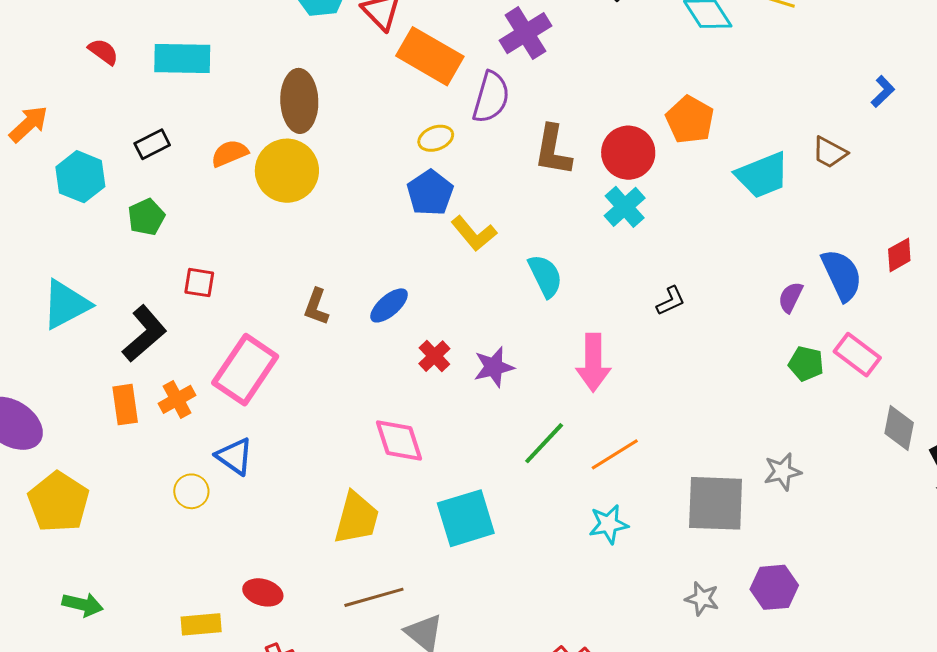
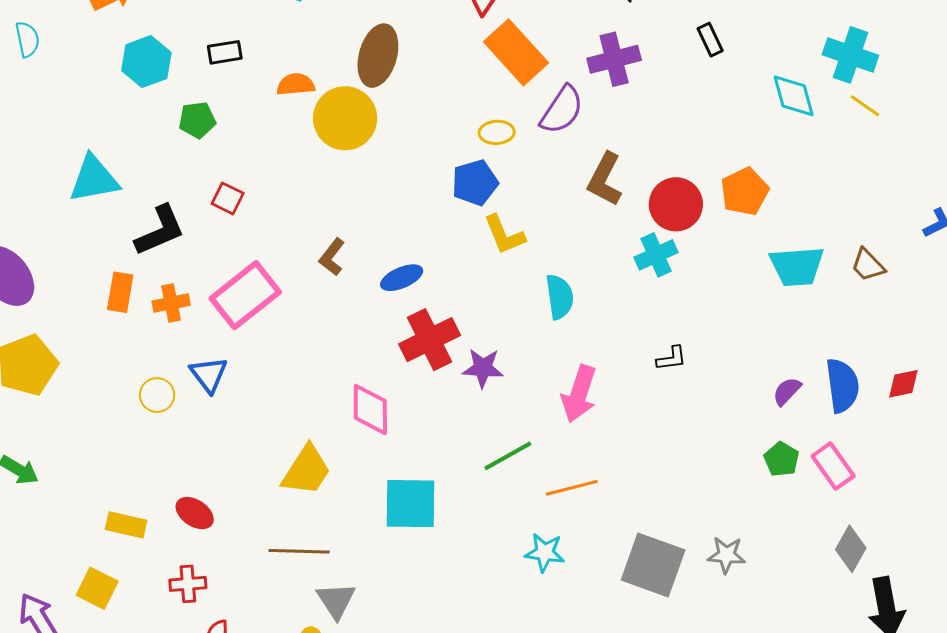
red cross: (434, 356) -> (430, 340), size x1.8

